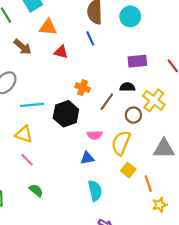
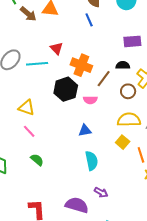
brown arrow: (22, 47) -> (28, 14), moved
red triangle: (61, 52) -> (57, 48), moved, turned 32
orange cross: (83, 88) -> (81, 65), size x1.5
cyan line: (32, 105) -> (37, 64), moved
pink semicircle: (95, 135) -> (90, 100), moved
yellow semicircle: (121, 143) -> (129, 120), moved, turned 65

